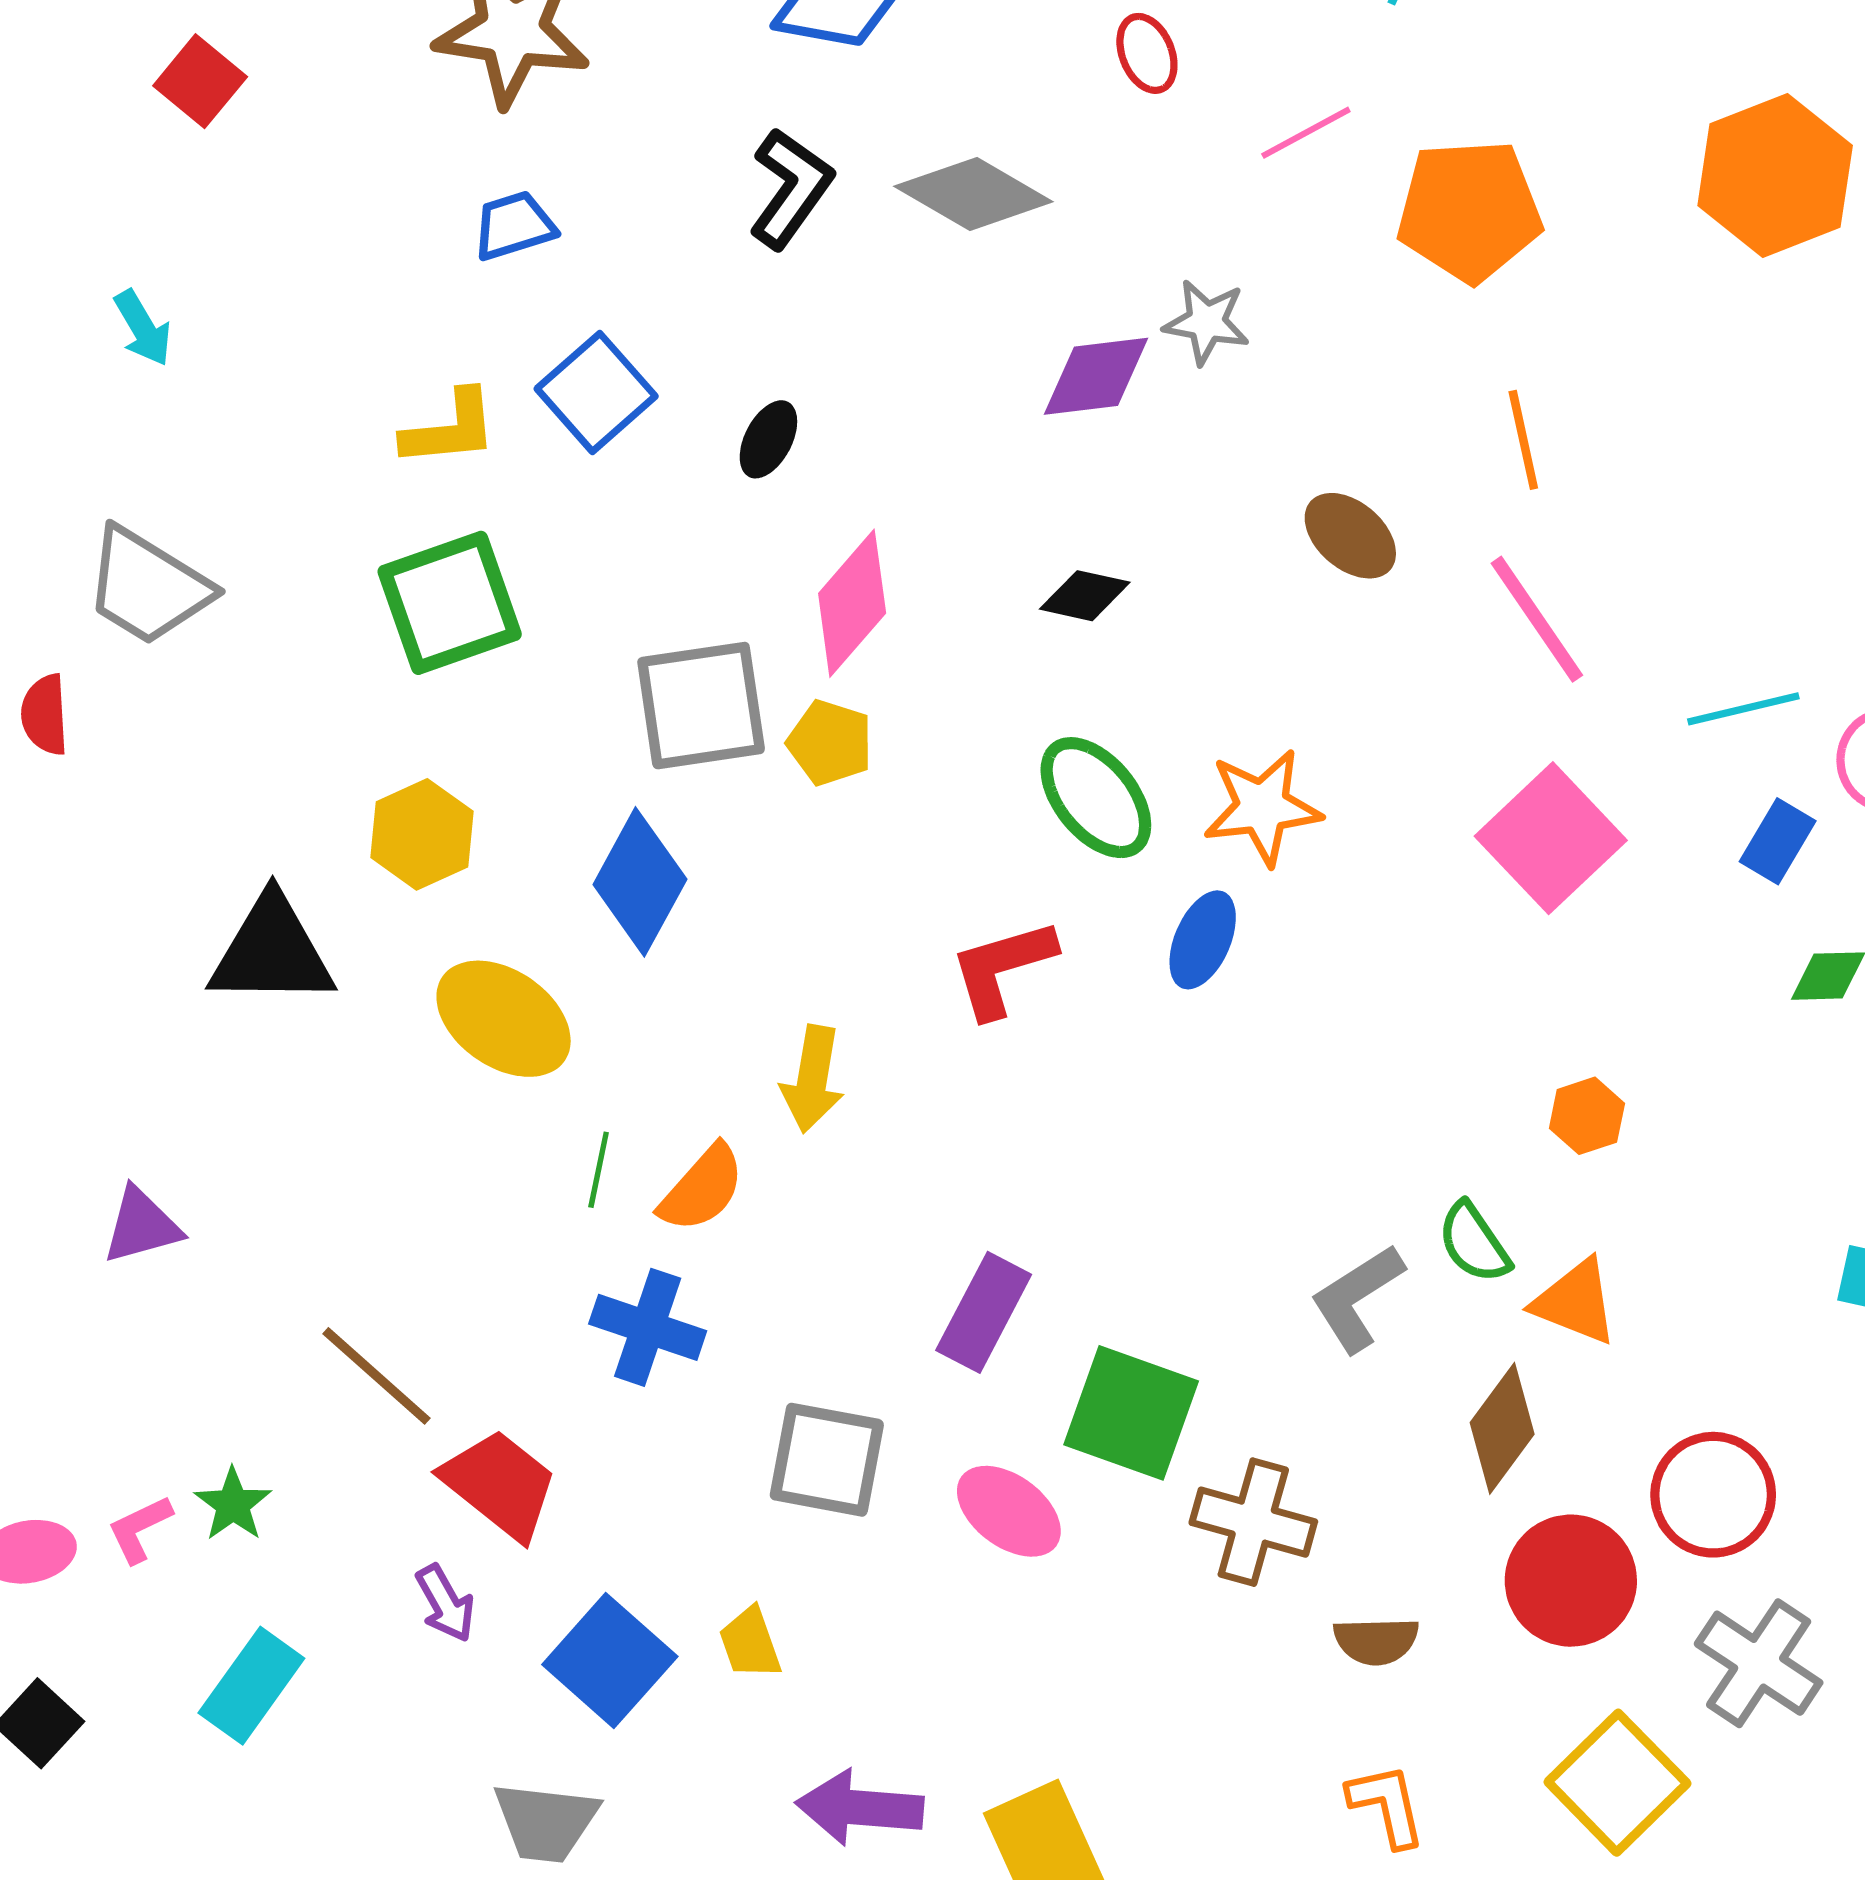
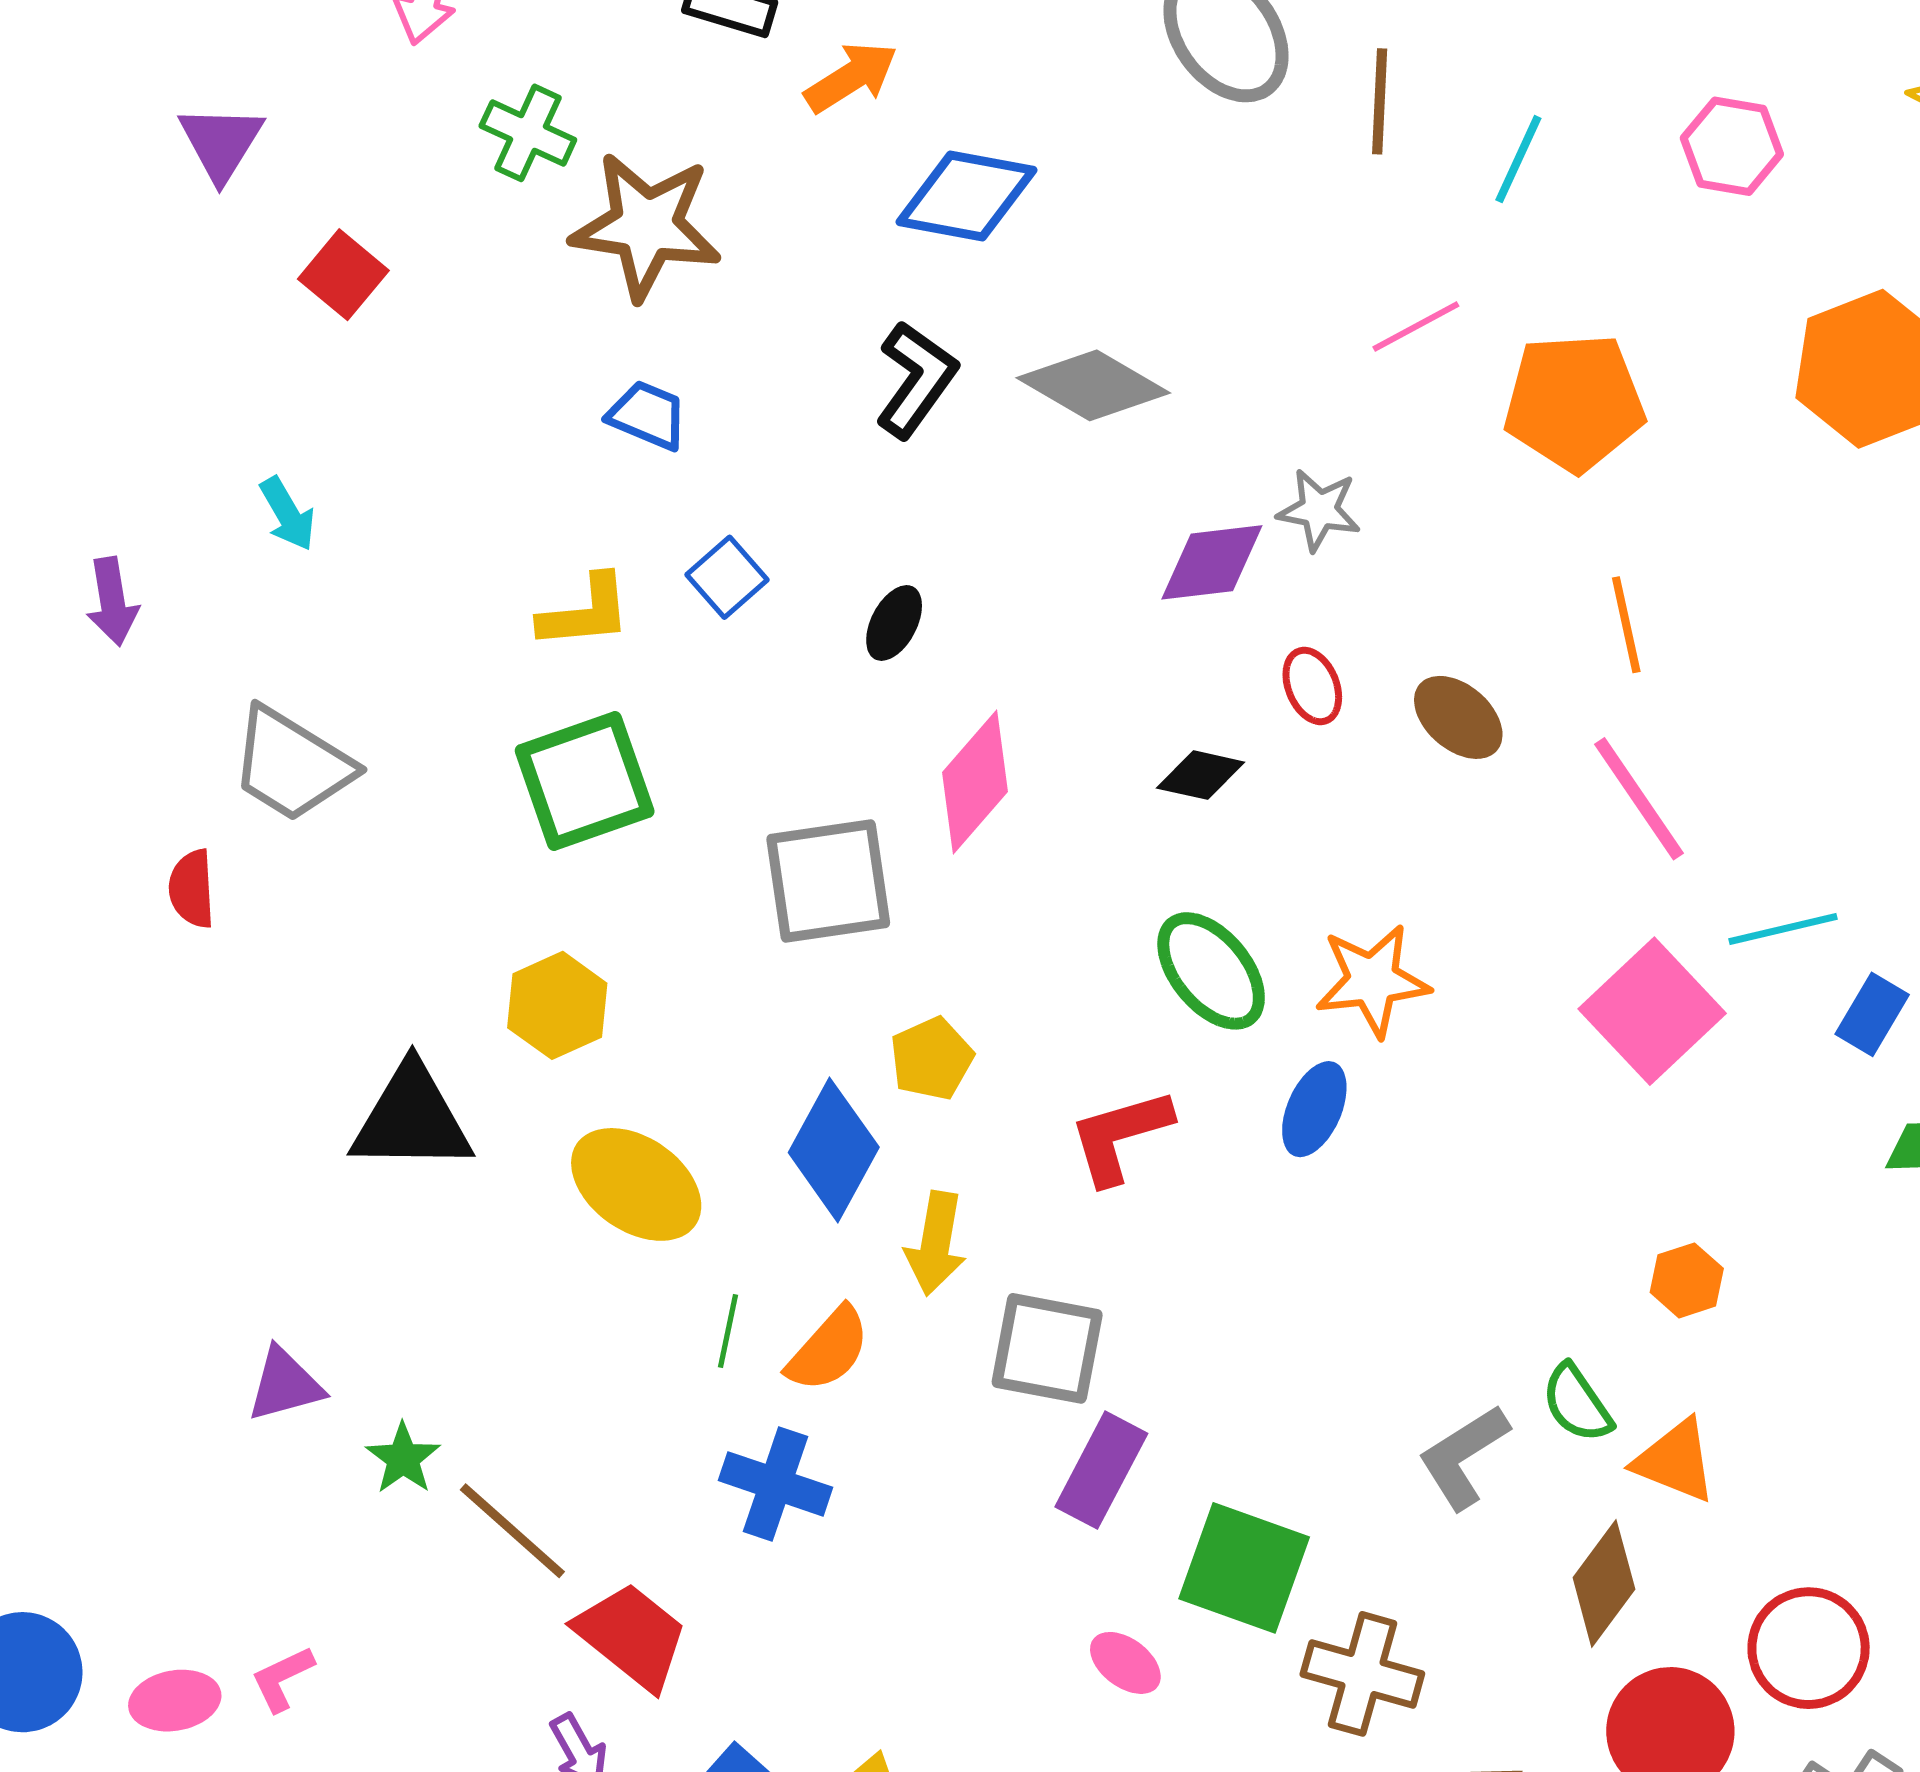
red ellipse: (1147, 53) -> (1312, 686), moved
blue trapezoid: (514, 226) -> (648, 415), turned 40
blue square: (596, 392) -> (727, 577), size x0.7
cyan line: (1743, 709) -> (1783, 929), moved
yellow pentagon: (830, 743) -> (932, 1059), moved, turned 30
blue diamond: (640, 882) -> (834, 1150), moved
gray square: (827, 1460) -> (1047, 1348), moved
green star: (233, 1504) -> (403, 1458), moved
pink ellipse: (1009, 1511) -> (1125, 1663), size x0.7

